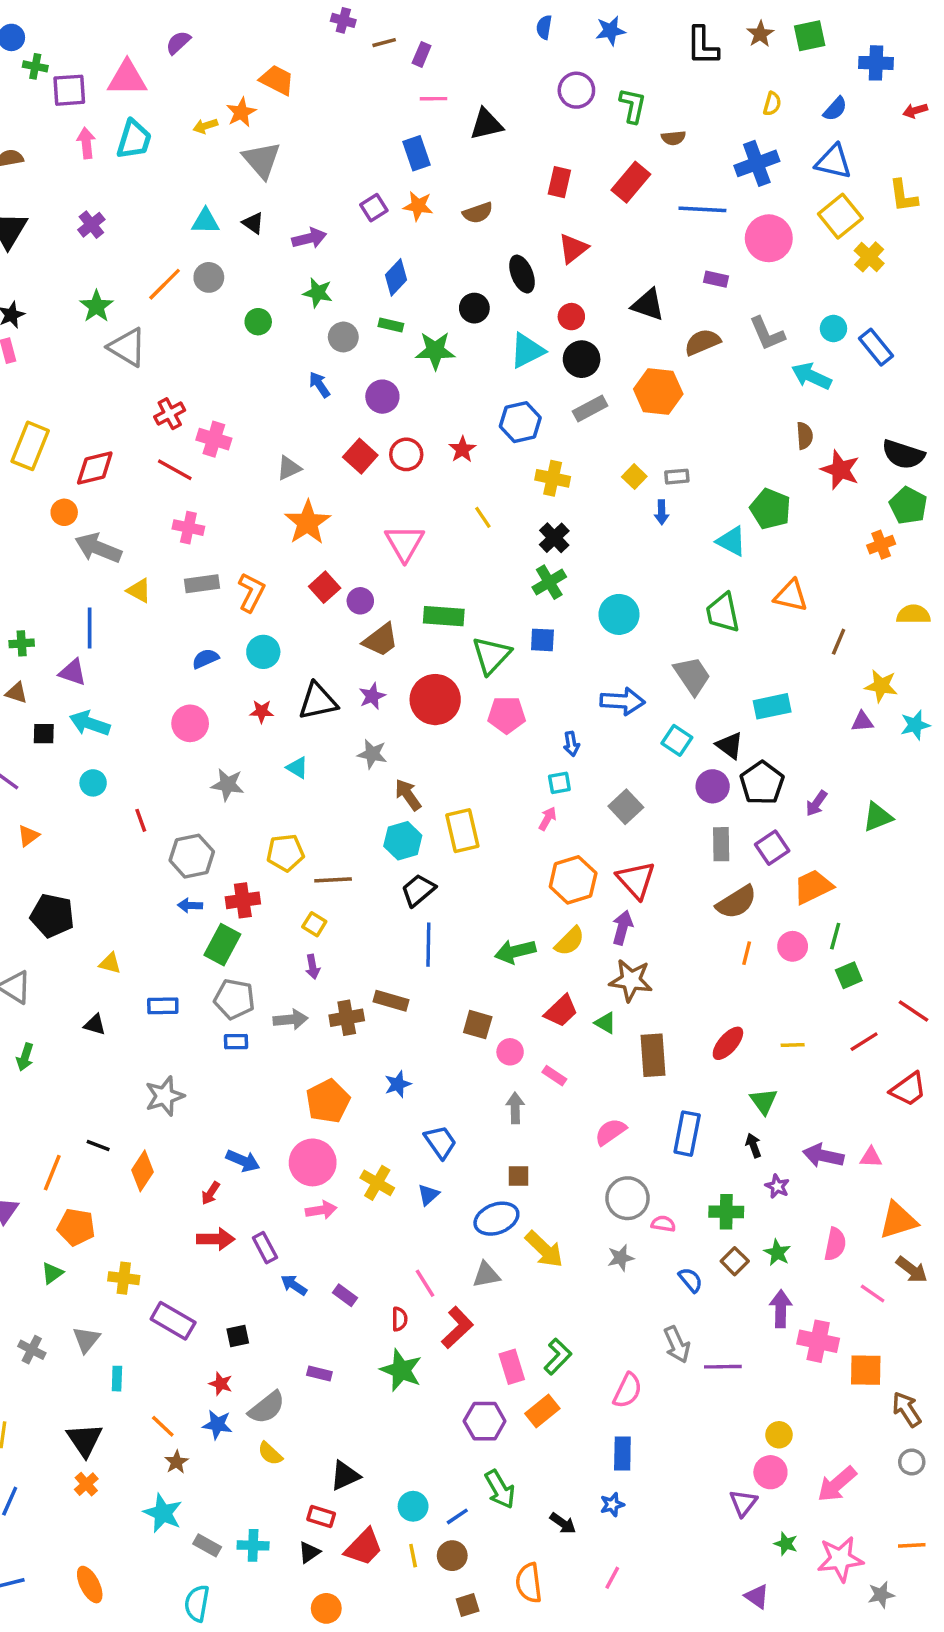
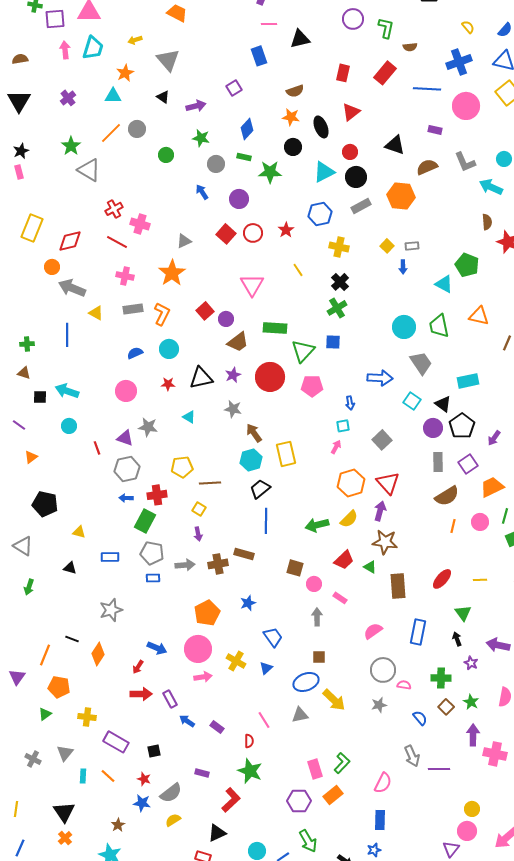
yellow semicircle: (772, 104) -> (468, 27), turned -56
orange star: (241, 112) -> (125, 73), moved
orange star: (418, 206) -> (291, 117), moved
cyan triangle: (205, 221) -> (113, 96), moved
orange star: (308, 523) -> (172, 273), moved
cyan circle: (619, 614) -> (404, 327), moved
purple triangle: (73, 672) -> (125, 438), moved
red L-shape: (457, 1328) -> (231, 800), moved
orange line: (163, 1426) -> (108, 776), moved
yellow semicircle: (270, 1454) -> (173, 820), turned 105

